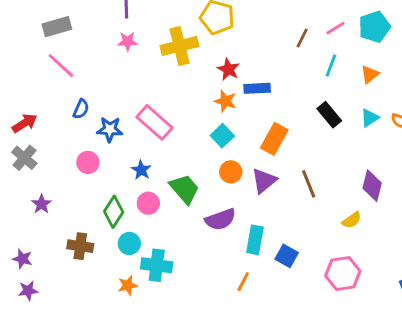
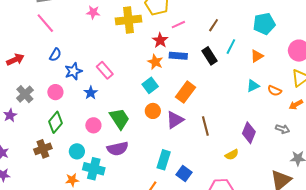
pink line: (335, 28) -> (178, 25), moved
black rectangle: (329, 115) -> (209, 56), moved
pink rectangle: (155, 122) -> (105, 70), size x0.7
blue star: (110, 129) -> (73, 71), turned -30
gray cross: (24, 158) -> (25, 94), moved
blue star: (141, 170) -> (91, 93), moved
purple star: (41, 204) -> (10, 115), moved
green diamond: (114, 212) -> (56, 122), moved
purple semicircle: (220, 219) -> (118, 149), moved
brown cross: (80, 246) -> (43, 149), turned -36

